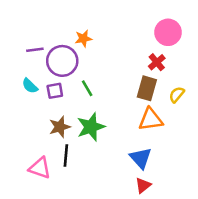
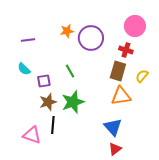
purple circle: (62, 61) -> (91, 38), moved
red cross: (157, 62) -> (126, 50), turned -32
purple square: (55, 91) -> (44, 81), moved

